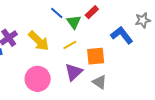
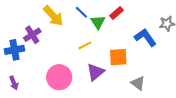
yellow arrow: (39, 41) -> (53, 16), moved
yellow line: (70, 45) -> (85, 45), moved
gray triangle: (100, 82) -> (138, 83), moved

